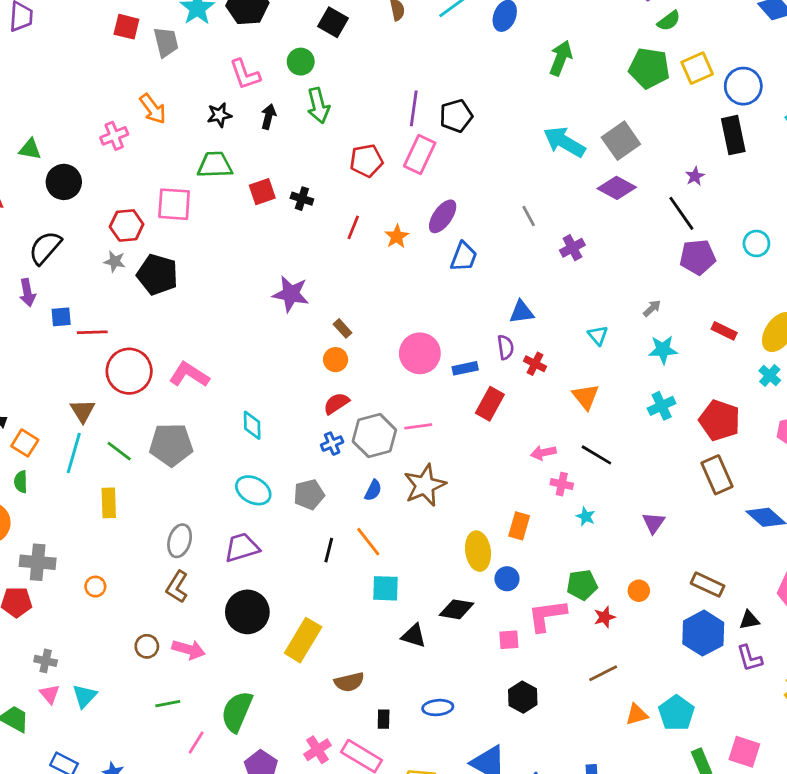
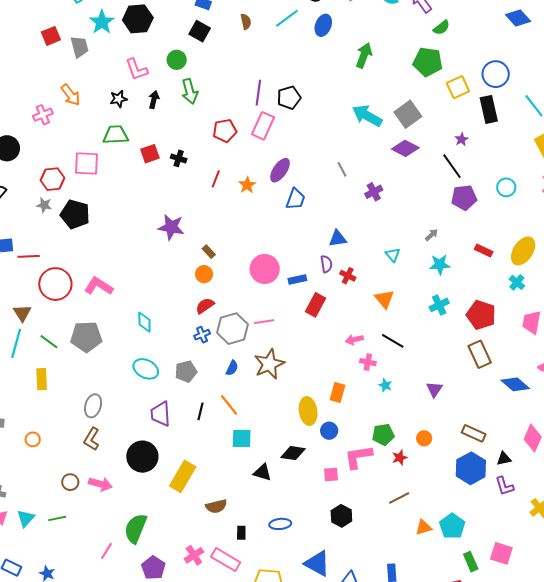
red square: (126, 27) -> (51, 36), turned -36
yellow square: (697, 68) -> (458, 87), moved
purple trapezoid: (242, 547) -> (161, 414), moved, turned -76
green line: (168, 704) -> (57, 518), moved

